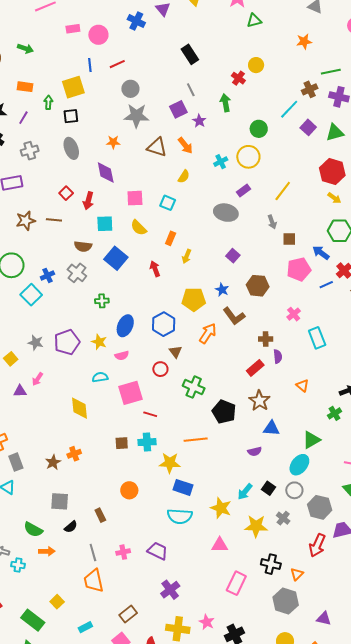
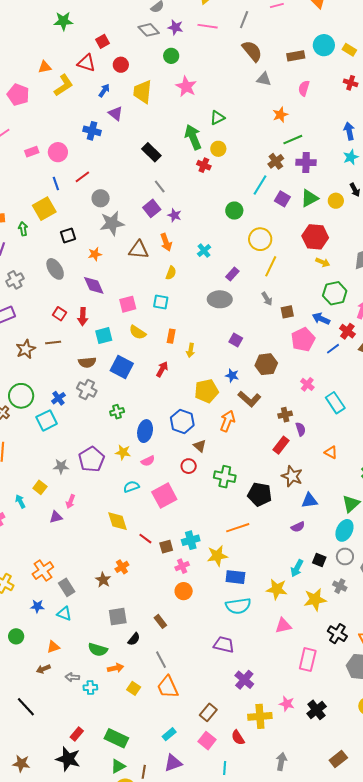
green triangle: (254, 21) -> (217, 118), moved
orange star: (304, 41) -> (280, 115), moved
green arrow: (225, 103) -> (193, 137), moved, size x1.4
black square: (71, 116) -> (68, 236), moved
orange arrow: (185, 145) -> (166, 242), turned 30
yellow circle: (248, 157) -> (260, 239), moved
red arrow: (155, 269) -> (162, 369), turned 63
cyan square: (31, 295) -> (47, 420), turned 30
red line: (150, 414) -> (145, 539), moved, turned 32
pink cross: (123, 552) -> (182, 566), moved
black cross: (271, 564) -> (337, 634), turned 30
yellow square: (57, 602) -> (134, 688), moved

